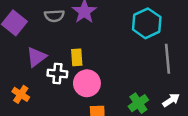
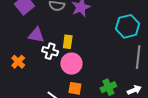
purple triangle: (36, 57) -> (36, 35), turned 36

